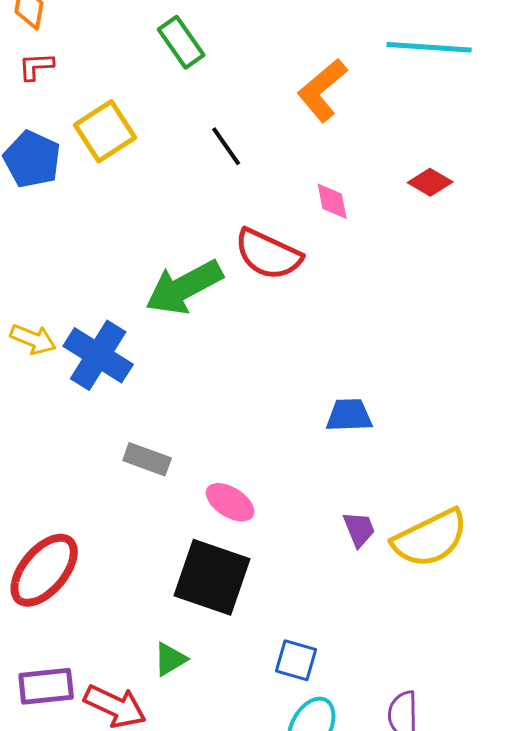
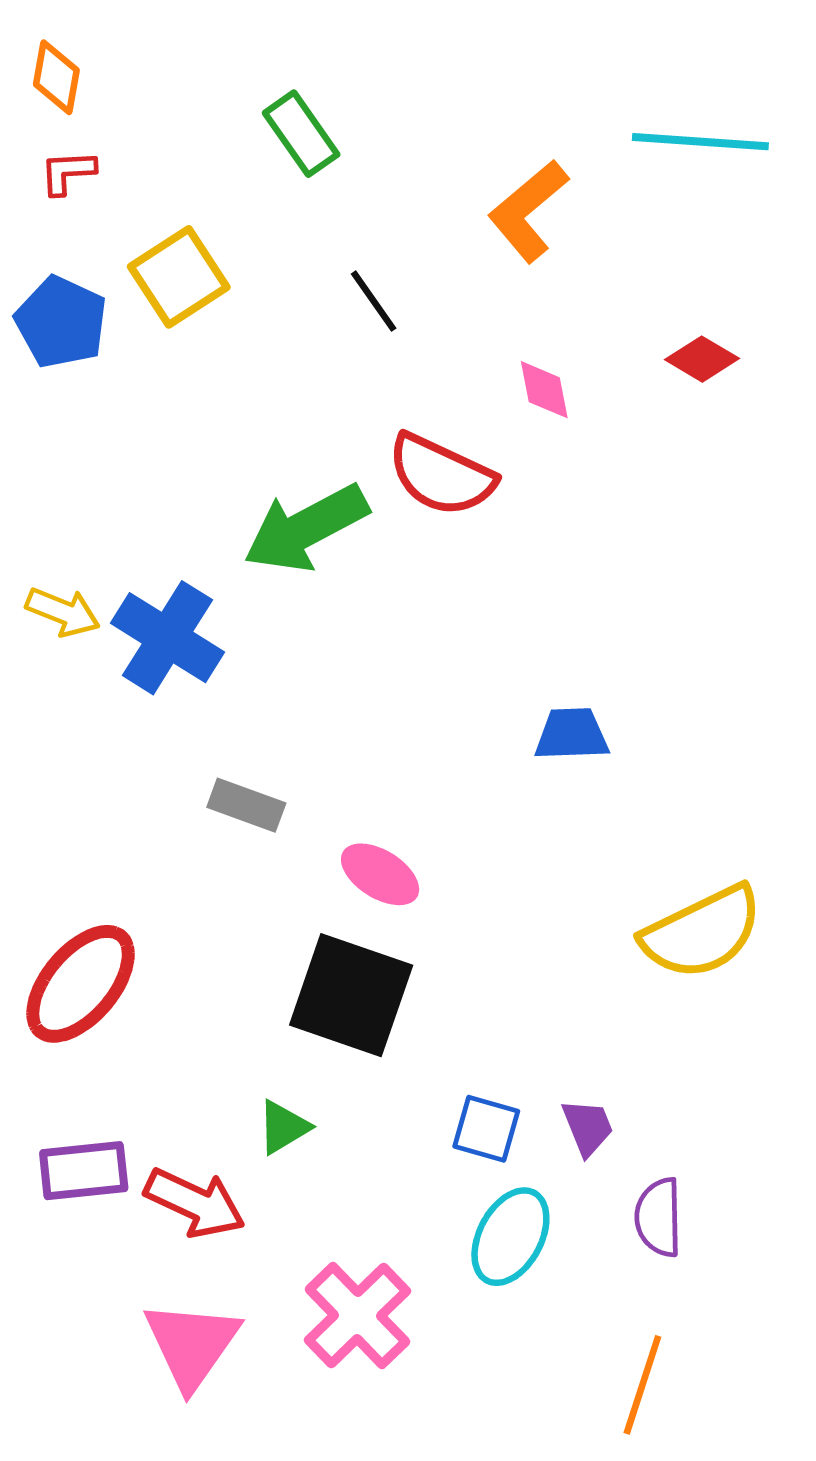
purple trapezoid: (359, 529) -> (588, 1127), moved

